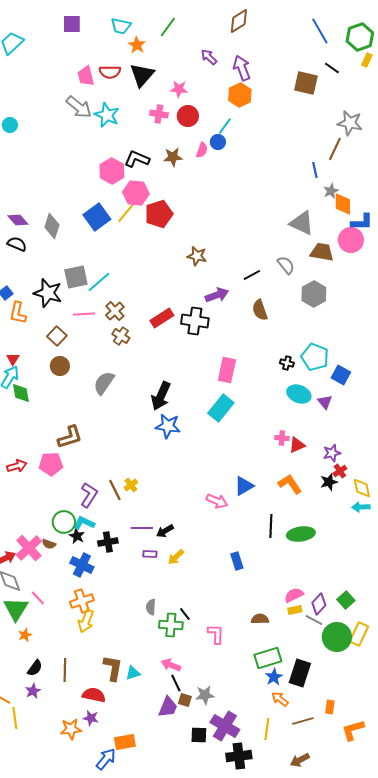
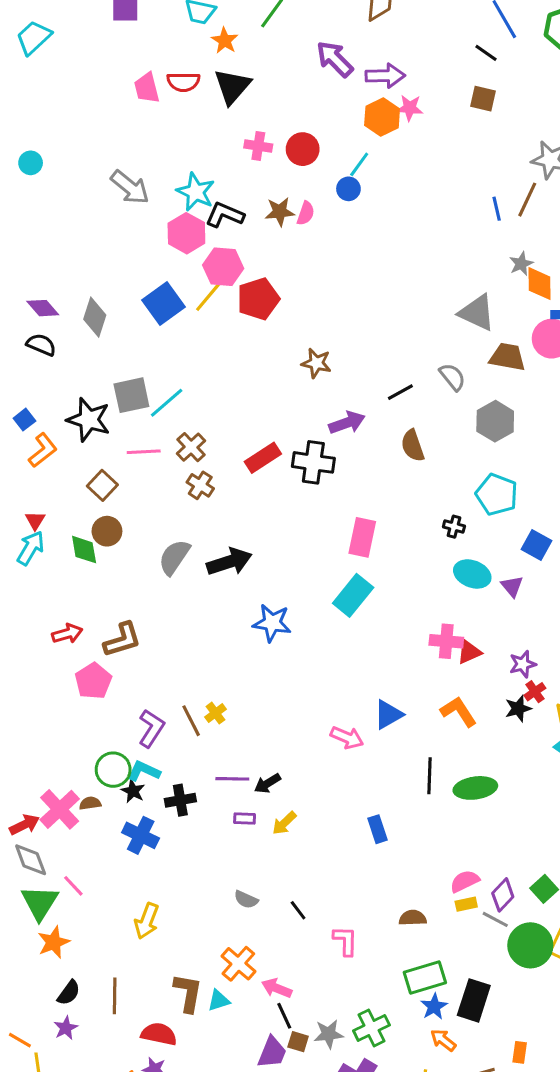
purple arrow: (209, 57) -> (335, 59), size x1.5
purple arrow: (242, 68) -> (385, 76), turned 110
black line: (332, 68) -> (486, 53), moved
brown square: (306, 83) -> (483, 99), size x0.7
pink star: (179, 89) -> (410, 108), moved
gray arrow: (79, 107) -> (130, 187), moved
cyan star: (107, 115) -> (196, 192), moved
pink semicircle: (202, 150) -> (306, 213), moved
blue line: (315, 170) -> (497, 209), moved
orange L-shape: (18, 313) -> (43, 450), turned -140
cyan pentagon: (315, 357) -> (497, 495), moved
green diamond: (21, 393) -> (84, 550), moved
black arrow: (161, 396) -> (229, 562), moved, turned -132
pink cross: (282, 438) -> (446, 641), size x1.5
pink pentagon: (51, 464) -> (93, 681), turned -30
red arrow: (17, 466) -> (67, 634), moved
brown semicircle: (49, 544) -> (90, 803), turned 152
orange cross: (82, 601) -> (238, 964), moved, turned -30
gray semicircle: (151, 607) -> (246, 900), turned -70
green cross: (171, 625) -> (371, 1028), moved, turned -30
orange star: (25, 635) -> (53, 942), size x1.5

